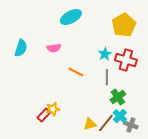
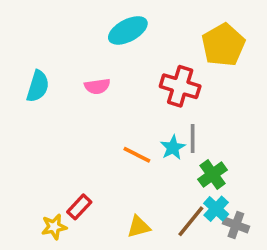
cyan star: (105, 54) -> (173, 148), moved
red cross: (126, 60) -> (180, 86), moved
orange line: (76, 72) -> (137, 155), moved
yellow star: (53, 109) -> (54, 227), moved
yellow triangle: (90, 124) -> (139, 227), moved

